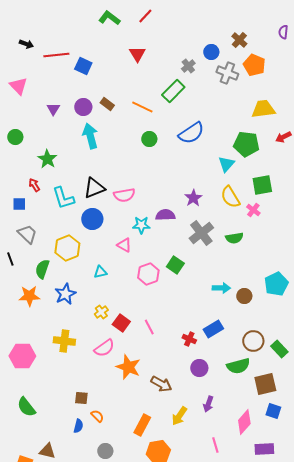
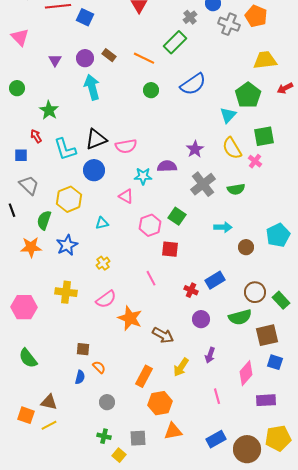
green pentagon: (246, 144) -> (248, 95), turned 30
cyan arrow: (221, 288) -> (223, 227), moved
red square: (121, 323) -> (170, 249), moved, turned -30

